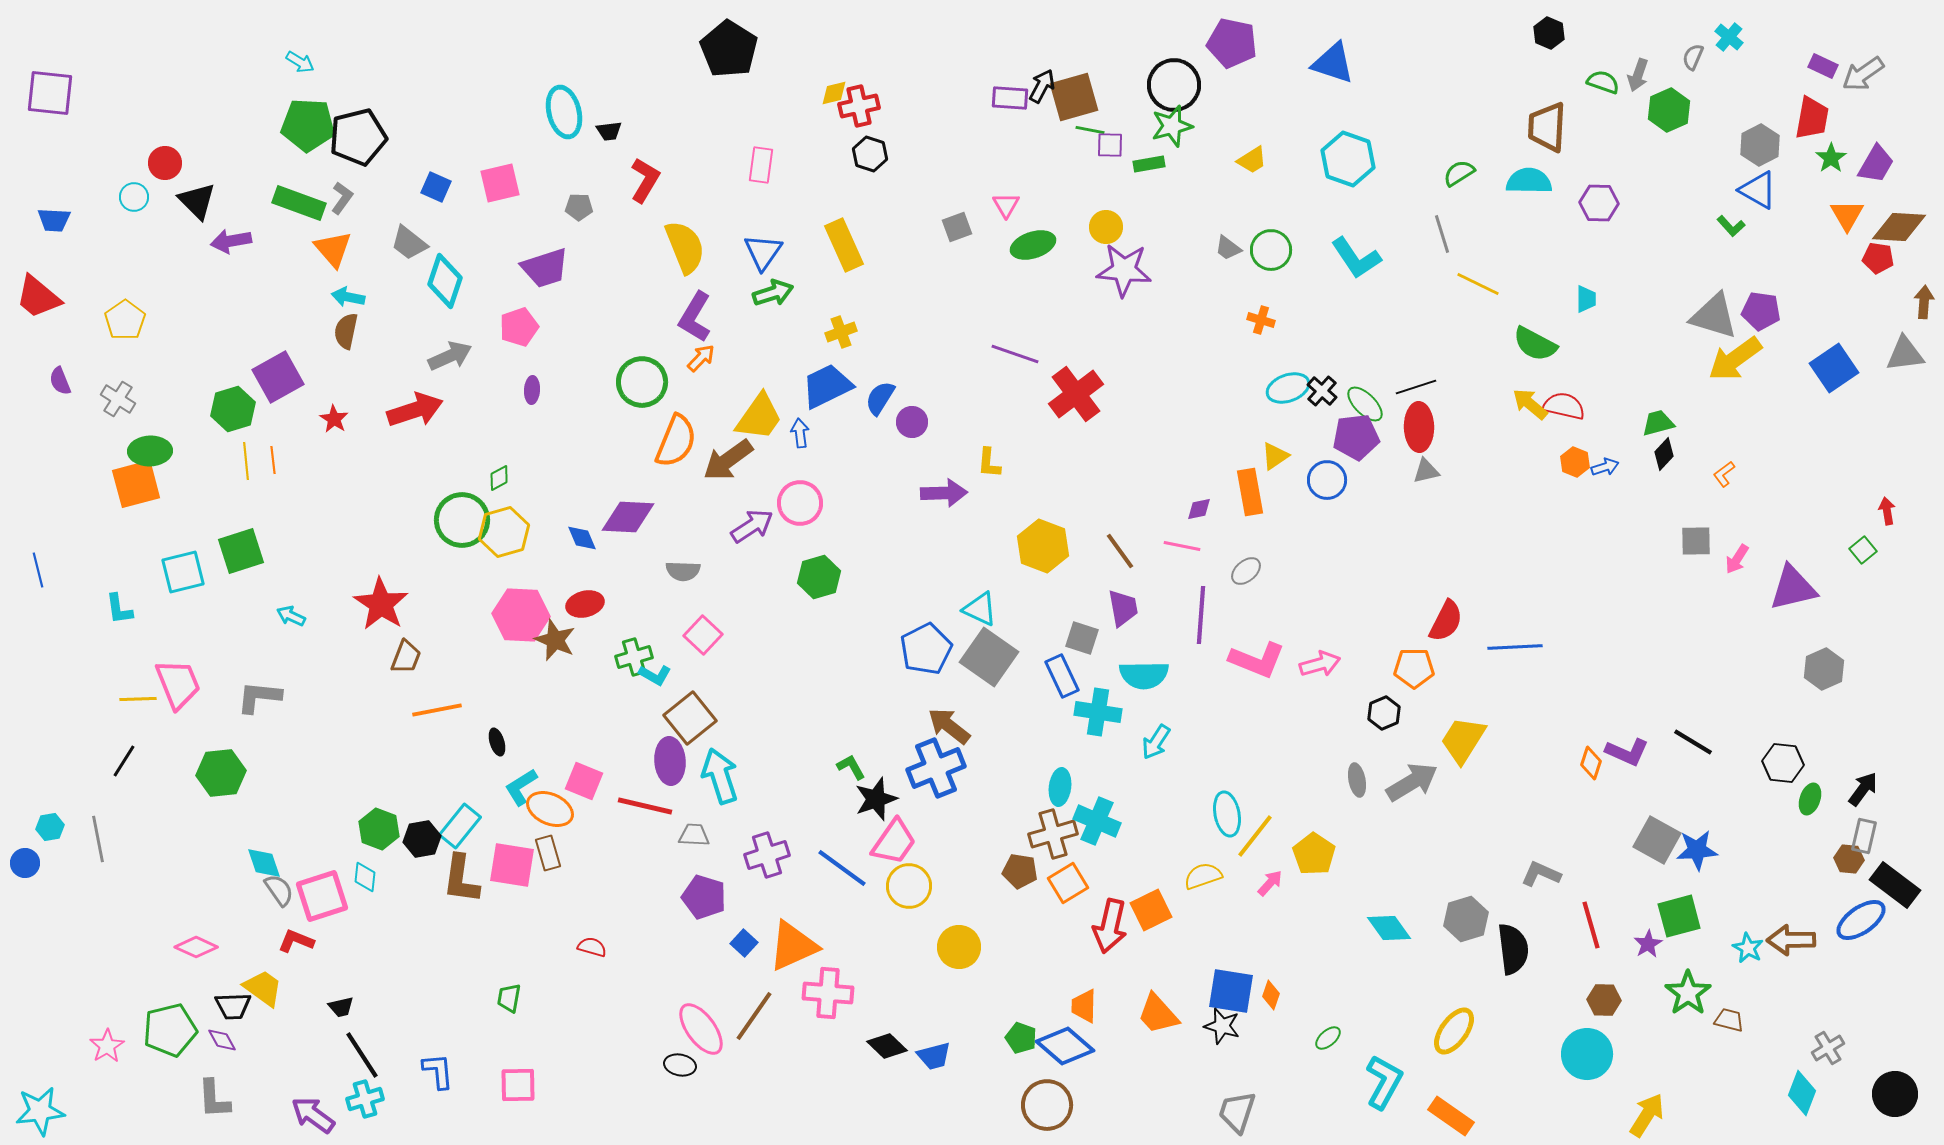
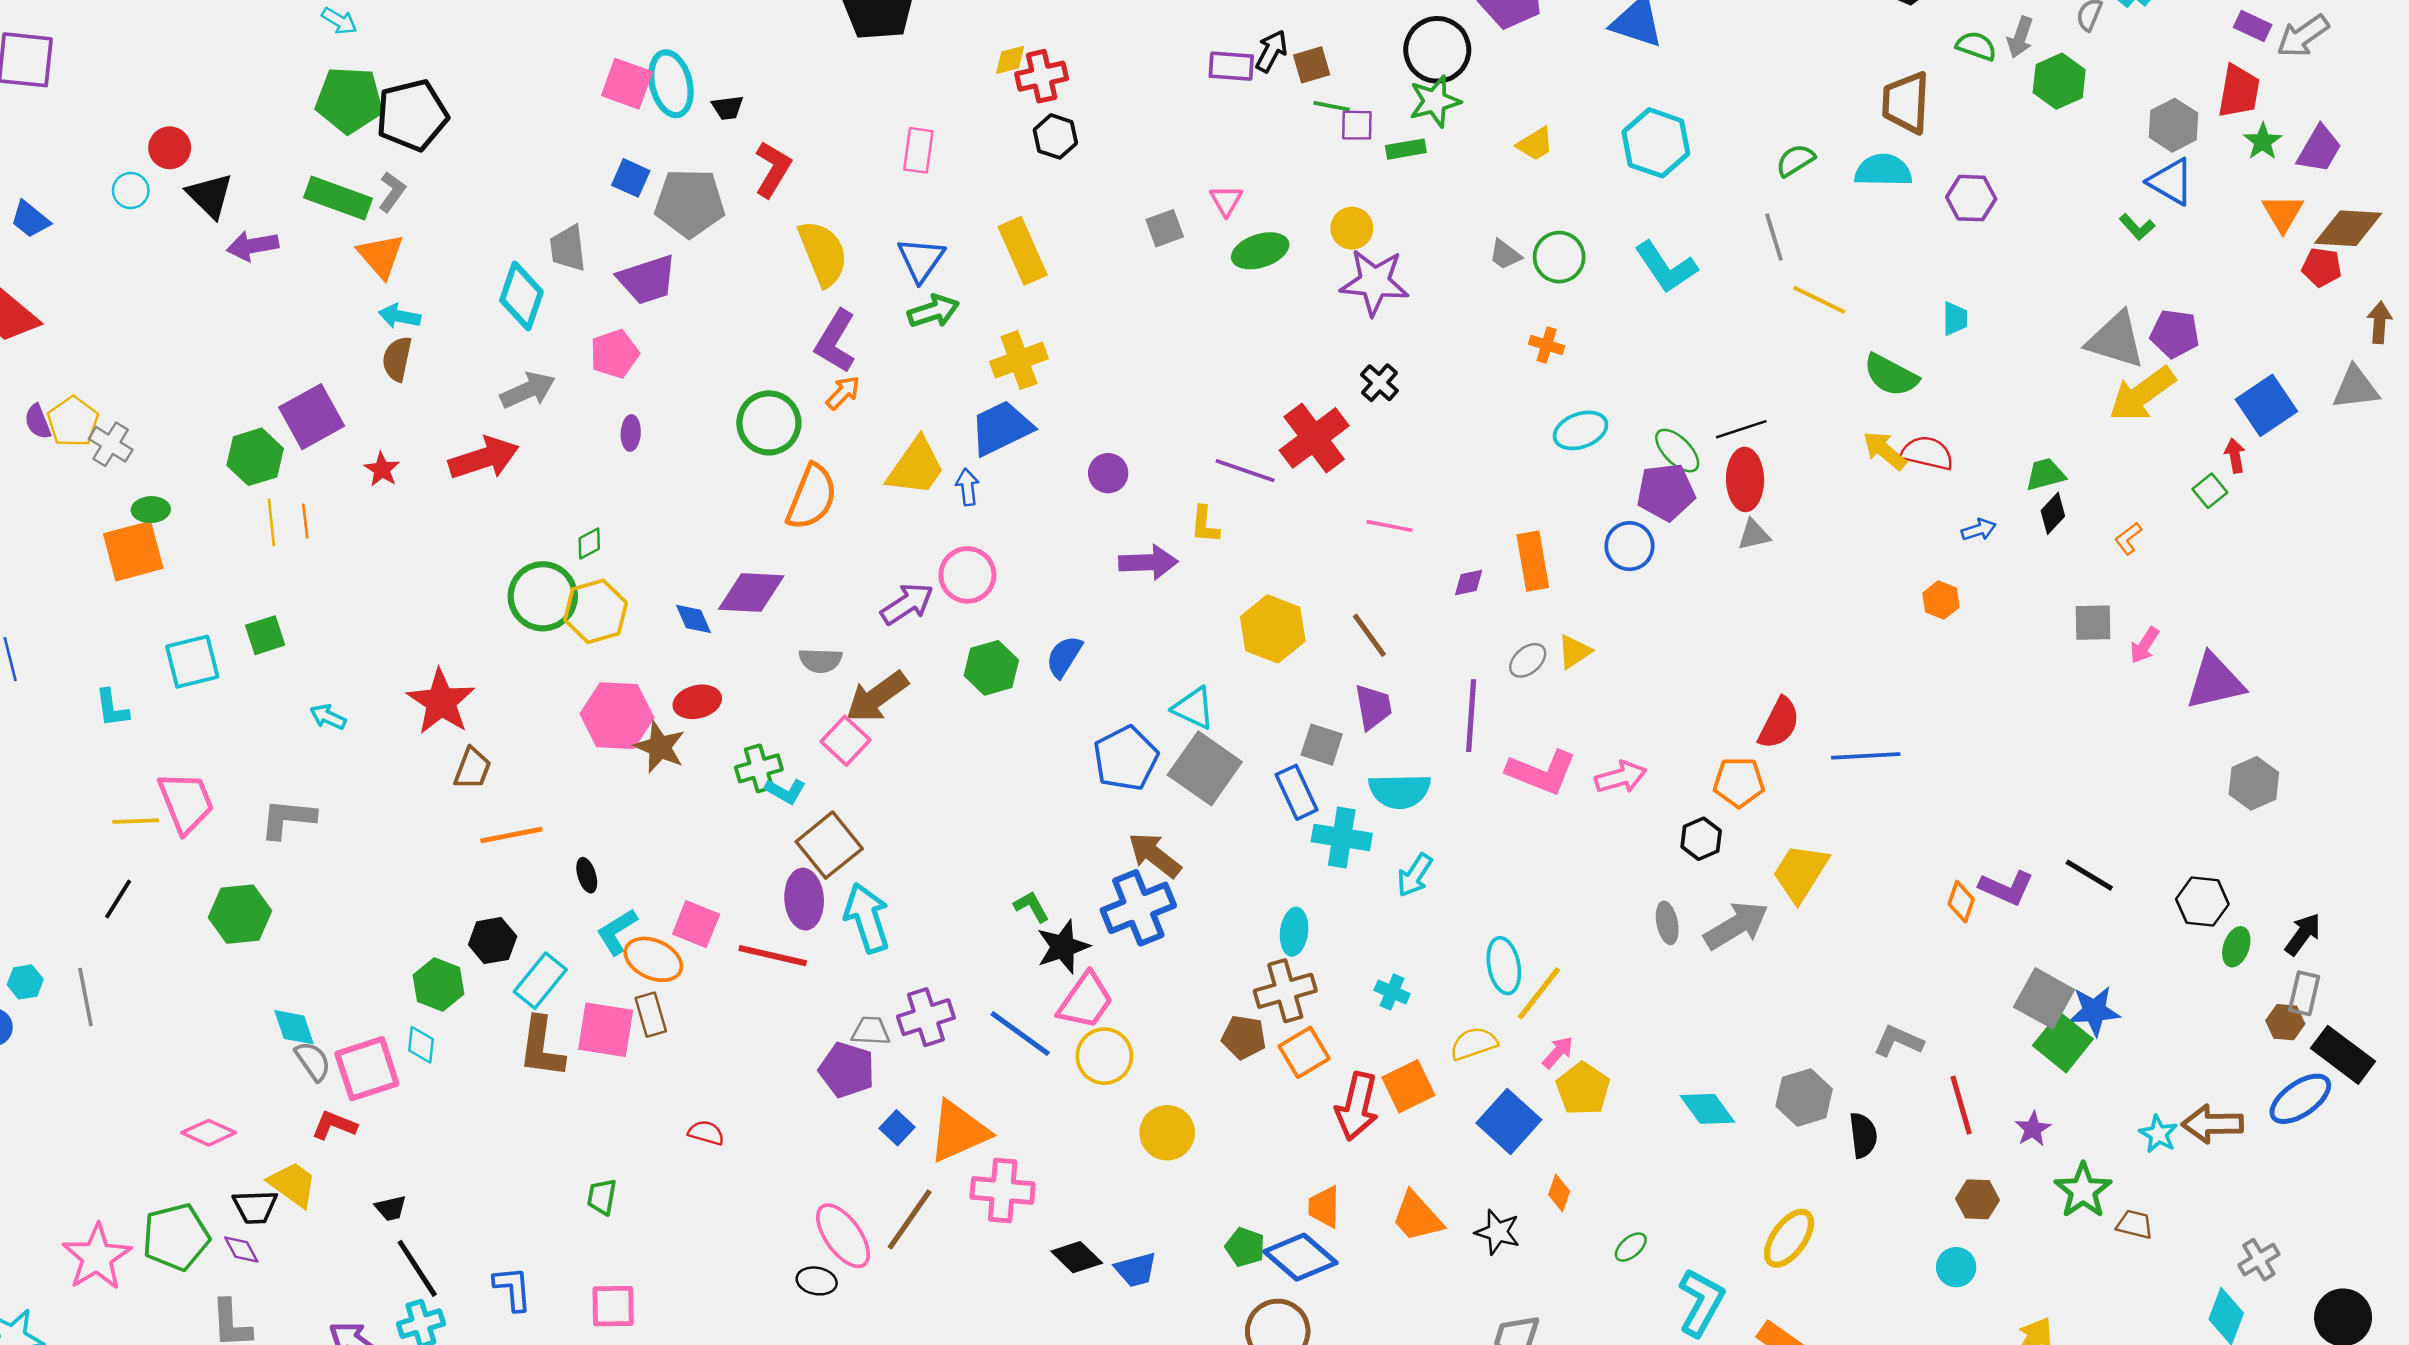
brown square: (1074, 97) -> (1312, 65), size x0.6
pink square: (500, 183) -> (627, 84), moved, turned 33
blue square: (436, 187) -> (631, 178), moved
gray pentagon: (579, 207) -> (690, 203), size x2.0
blue trapezoid: (54, 220) -> (30, 219), turned 36
gray trapezoid: (409, 243) -> (568, 248), moved, turned 45
yellow pentagon: (125, 320) -> (73, 422), moved
yellow cross: (841, 332) -> (1019, 360), size x1.4
purple line: (1015, 354) -> (1245, 471), moved
black cross: (1322, 391) -> (1379, 383), moved
blue semicircle: (880, 398) -> (1064, 657), moved
green ellipse: (150, 451) -> (151, 510), size x0.7
yellow triangle: (1275, 456) -> (1574, 652), moved
brown arrow: (728, 460) -> (877, 697), moved
orange hexagon: (1575, 462) -> (1941, 600), moved
red arrow: (1887, 511) -> (2235, 456), moved
pink line: (1182, 546) -> (1390, 526), moved
green square: (1863, 550) -> (2210, 491), moved
green square: (241, 551) -> (265, 635), size x0.7
cyan cross: (1097, 821) -> (1392, 992), moved, size x0.6
gray trapezoid: (694, 835) -> (871, 1031), moved
black hexagon: (422, 839) -> (493, 941), moved
yellow pentagon: (1314, 854) -> (1583, 1089), moved
green square: (1679, 916) -> (2063, 1042), moved, turned -36
black semicircle: (1513, 949) -> (1863, 1135), size x0.7
blue square: (1231, 991) -> (1509, 1121), moved, turned 33
pink star: (107, 1046) -> (97, 1257), size x1.6
cyan circle: (1587, 1054) -> (1956, 1267), size x0.6

